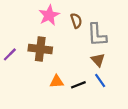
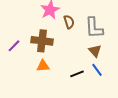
brown semicircle: (76, 21) -> (69, 22), moved
orange triangle: (57, 82) -> (43, 66), moved

